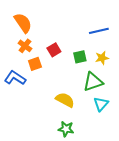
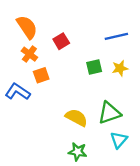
red square: (54, 50) -> (61, 41), moved
green triangle: (93, 82) -> (109, 113), moved
cyan triangle: (101, 104) -> (119, 140), moved

